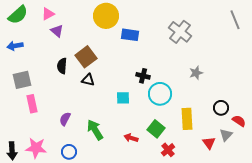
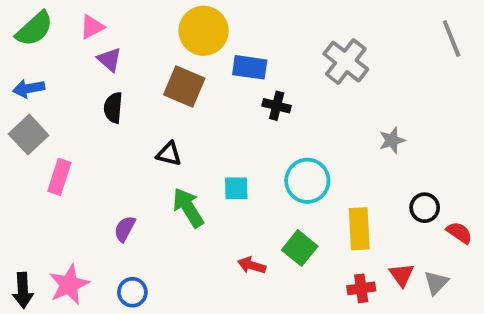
brown square: (86, 57) -> (184, 87), moved, turned -30
black semicircle: (62, 66) -> (113, 108), moved
gray star: (196, 73) -> (392, 140), moved
black cross: (143, 76) -> (277, 106), moved
gray square: (22, 80) -> (29, 135), moved, turned -30
pink rectangle: (32, 104) -> (59, 177), moved, turned 30
green arrow: (95, 130) -> (188, 208), moved
gray triangle: (226, 135) -> (436, 283), moved
pink star: (36, 148) -> (69, 285), turned -30
red cross: (168, 150) -> (361, 288), moved, turned 32

